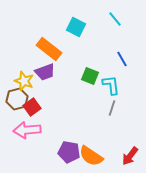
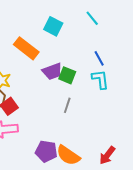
purple trapezoid: (45, 72) -> (52, 71), moved
cyan L-shape: (111, 85) -> (100, 79), moved
gray line: (112, 108) -> (67, 105), moved

